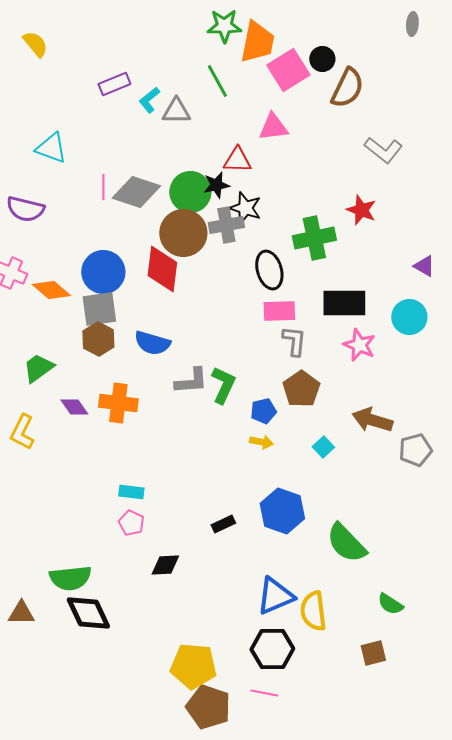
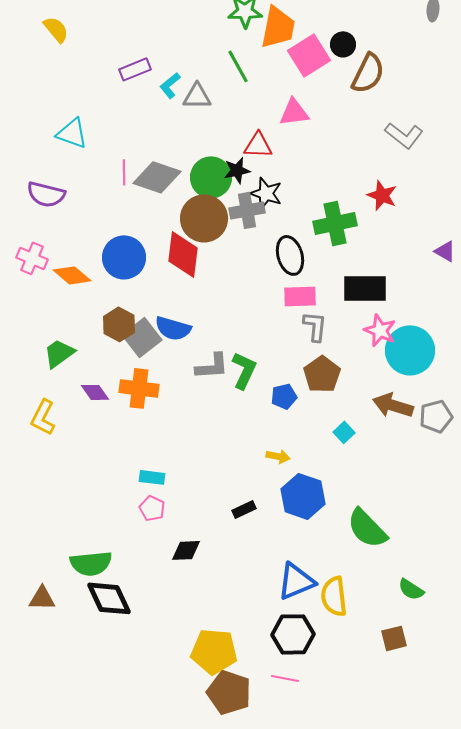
gray square: (99, 309) -> (142, 337), moved, turned -30
cyan circle: (409, 317) -> (410, 350), moved, size x1.4
yellow arrow: (261, 442) -> (278, 456), moved
gray pentagon: (415, 450) -> (436, 416), moved

